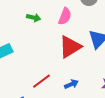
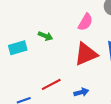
green arrow: (34, 18) -> (45, 36), moved

